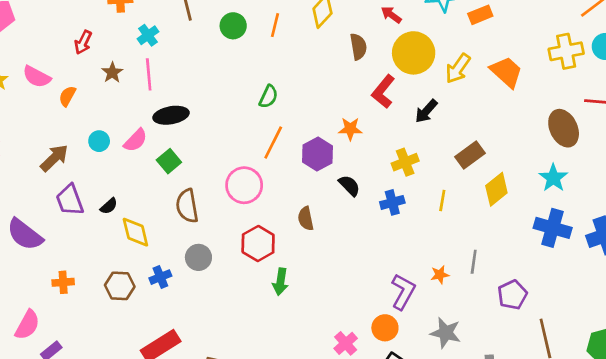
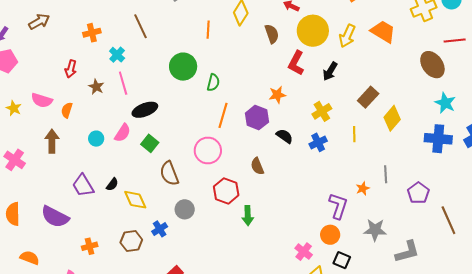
green circle: (233, 26) -> (183, 67), moved, size x1.4
brown arrow: (54, 158) -> (52, 141), moved, turned -35
cyan star: (553, 178) -> (445, 103), moved

